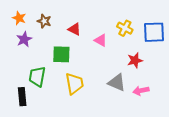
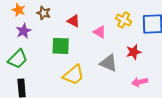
green trapezoid: (37, 76) -> (18, 59), moved, turned -145
gray triangle: (117, 83) -> (109, 63), moved
yellow trapezoid: (74, 84) -> (74, 75), turned 60

